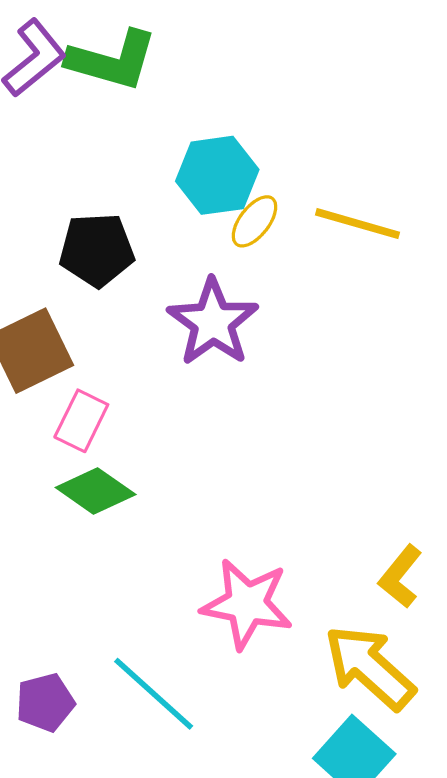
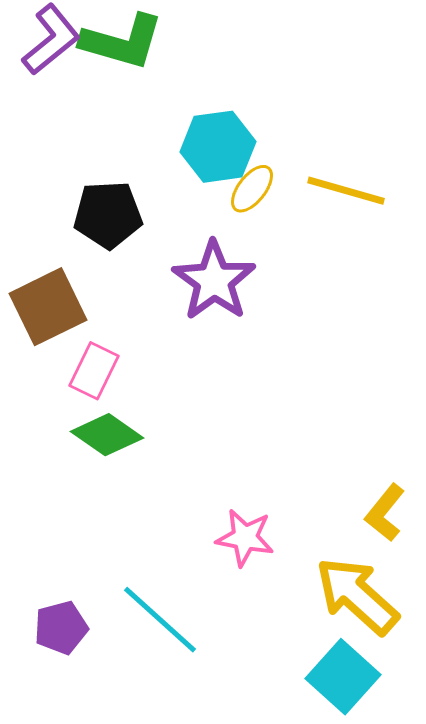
pink star: (247, 604) -> (245, 538), size x0.7

